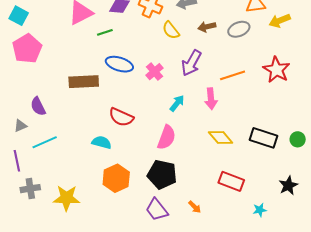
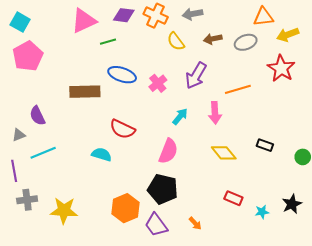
red star: (276, 70) -> (281, 68), moved
black rectangle: (264, 138) -> (265, 145), moved, size x0.6
orange hexagon: (116, 178) -> (126, 208), moved
red rectangle: (231, 181) -> (233, 198), size x0.7
cyan star: (260, 210) -> (262, 212), moved

